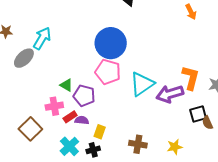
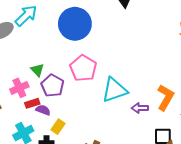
blue circle: (111, 43) -> (75, 24), moved
purple arrow: (170, 94) -> (140, 108), size x0.6
pink cross: (54, 106) -> (19, 88), turned -30

